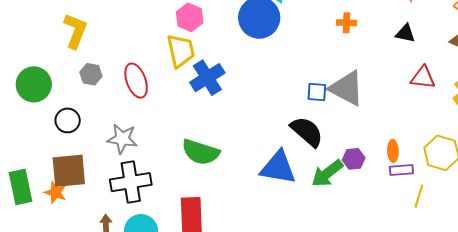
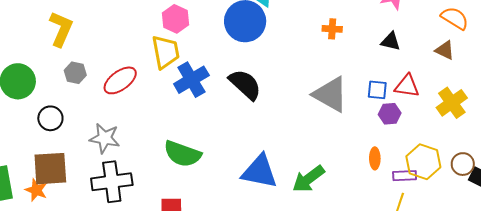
red ellipse: (136, 81) -> (120, 80), turned 72
blue square: (317, 92) -> (377, 90), moved
black semicircle: (307, 132) -> (245, 85), moved
purple hexagon: (354, 159) -> (390, 114), moved
purple rectangle: (401, 170) -> (405, 176), moved

